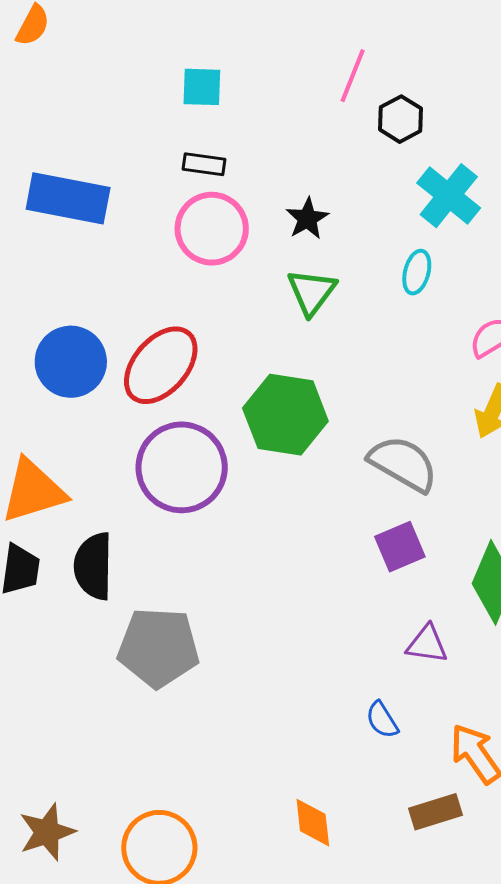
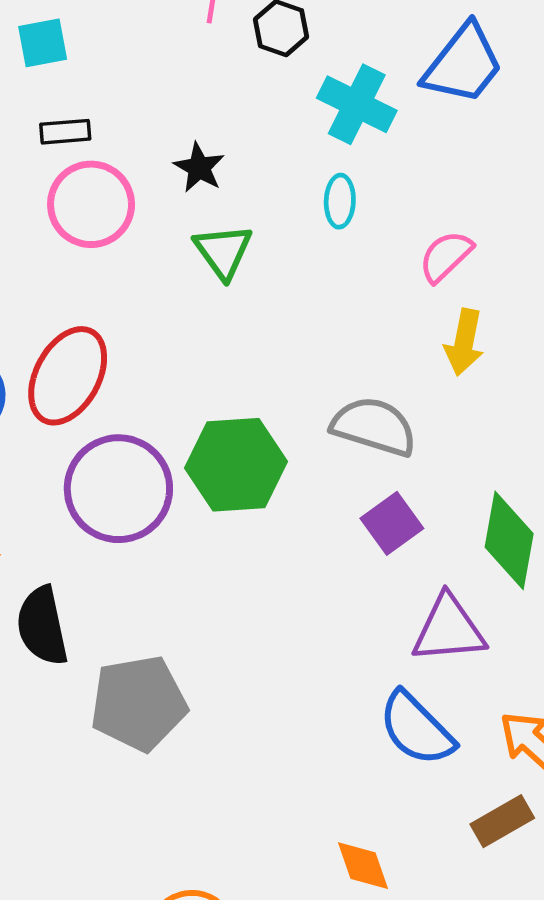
green hexagon: (285, 415) -> (236, 465), moved
purple triangle: (427, 644) -> (449, 629), size x1.5
blue semicircle: (382, 720) -> (416, 729), size x1.8

